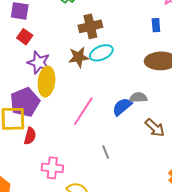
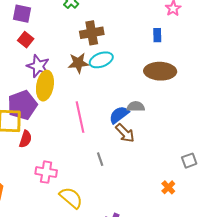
pink line: (83, 111) -> (80, 117), turned -48
brown arrow: (155, 128) -> (125, 133), moved

